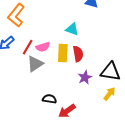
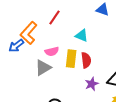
orange L-shape: (16, 15) -> (29, 33), moved
red line: (28, 47) -> (54, 18), moved

